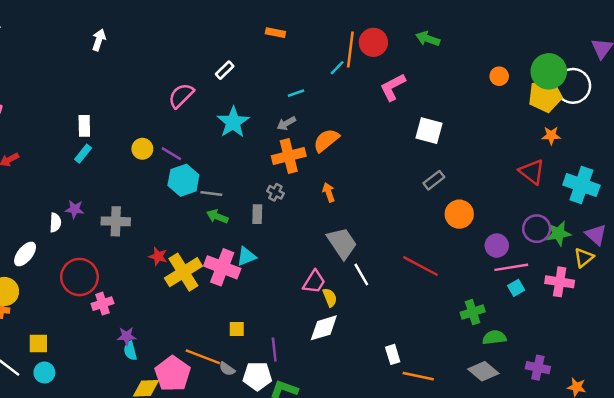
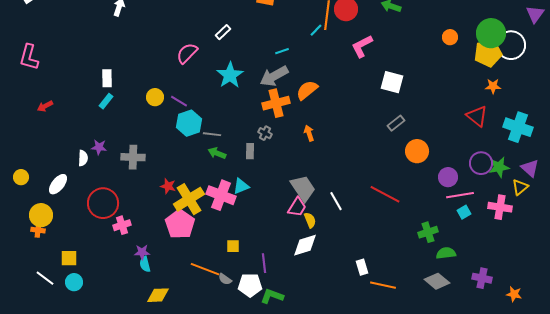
gray arrow: (286, 123) -> (274, 76), size x1.8
gray trapezoid: (342, 243) -> (303, 188), moved
pink pentagon: (173, 374) -> (180, 224), moved

